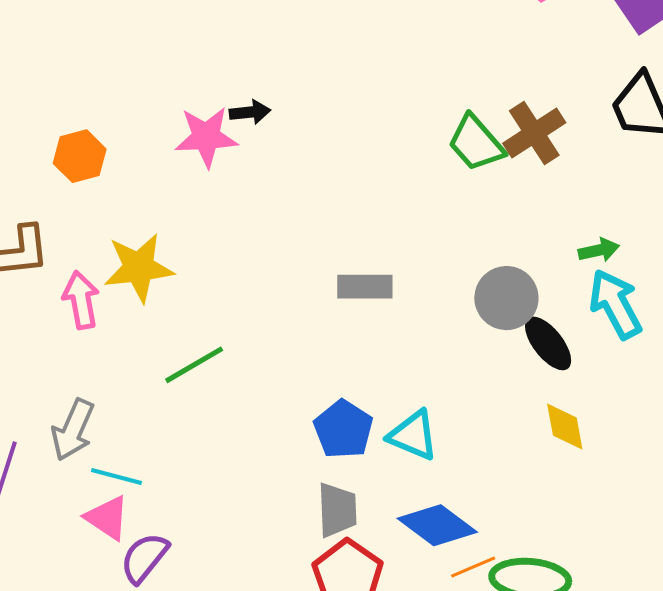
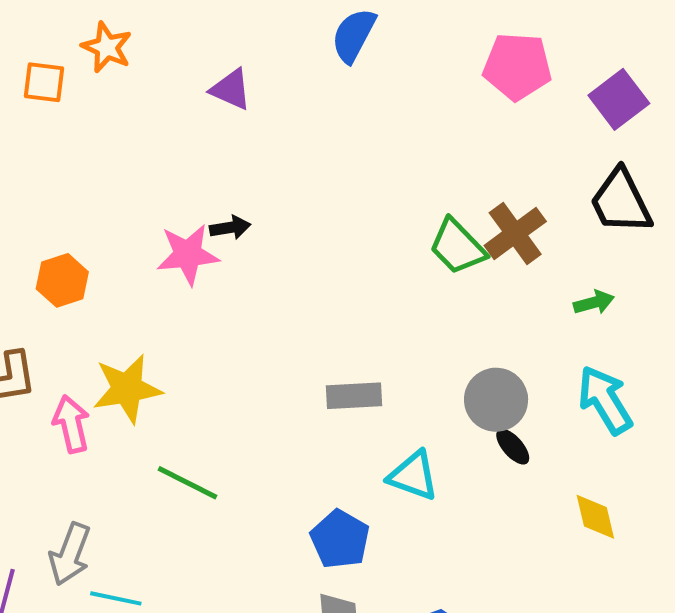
green arrow: (599, 250) -> (594, 302), moved
black ellipse: (548, 343) -> (513, 447), moved, size x0.7
green line: (194, 365) -> (188, 483), turned 60
yellow diamond: (565, 427) -> (595, 517), moved
cyan triangle: (413, 435) -> (413, 476), moved

